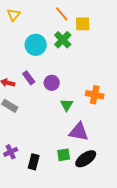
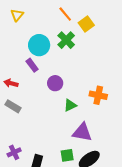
yellow square: (83, 24) -> (86, 24), turned -35
purple rectangle: (29, 78) -> (32, 65), moved
green triangle: (67, 105) -> (70, 105), turned 32

